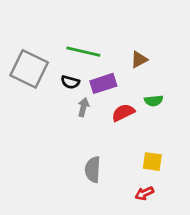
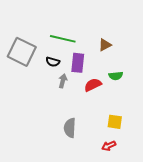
purple rectangle: (103, 83) -> (78, 63), turned -66

